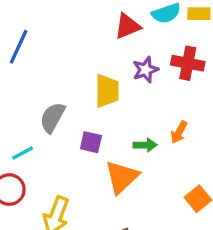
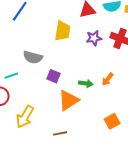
yellow trapezoid: (107, 91) -> (62, 31), moved
gray semicircle: (52, 117) -> (33, 57), turned -114

